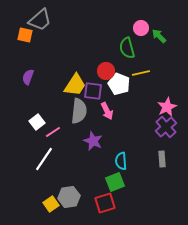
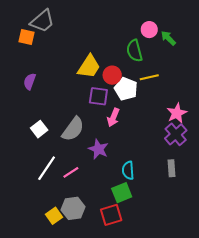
yellow trapezoid: (75, 85) -> (89, 67), moved
gray semicircle: (79, 111) -> (73, 129), moved, turned 30
pink arrow: (107, 111) -> (113, 117), turned 48
pink line: (53, 132) -> (71, 172), moved

